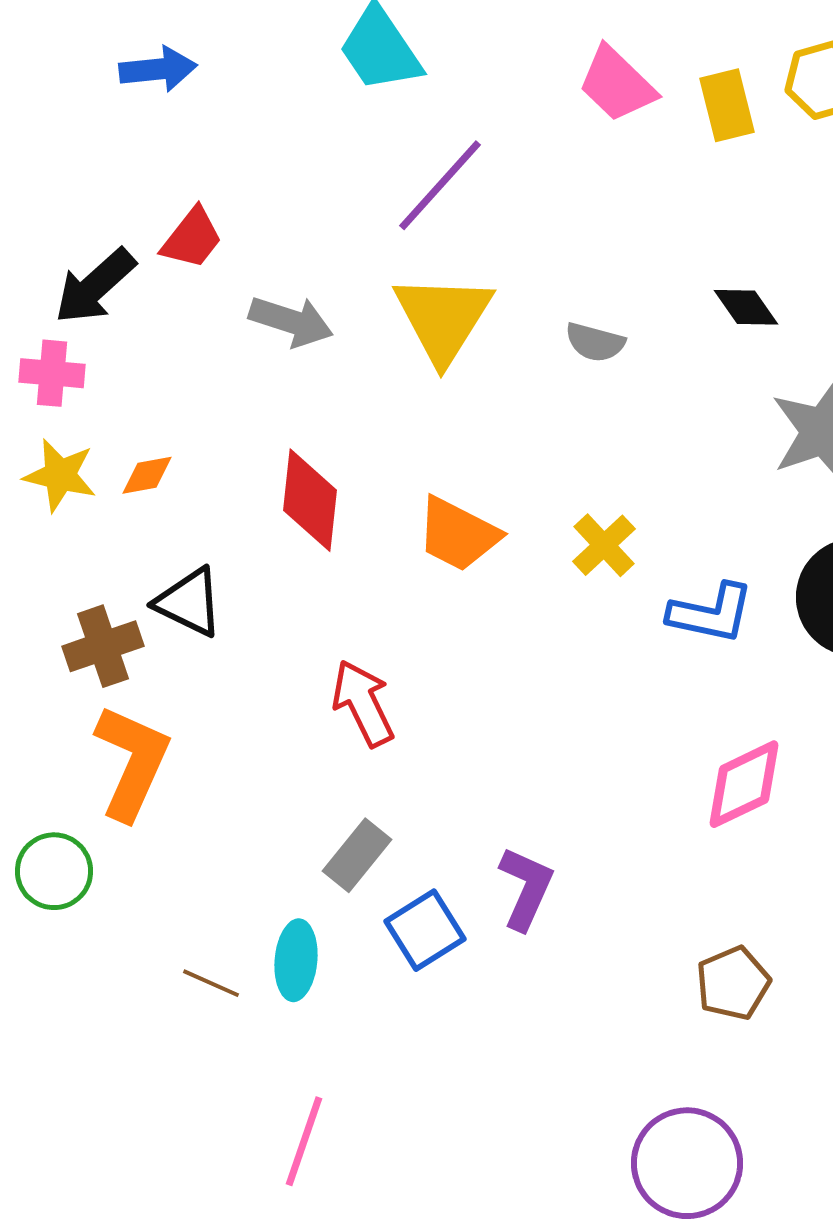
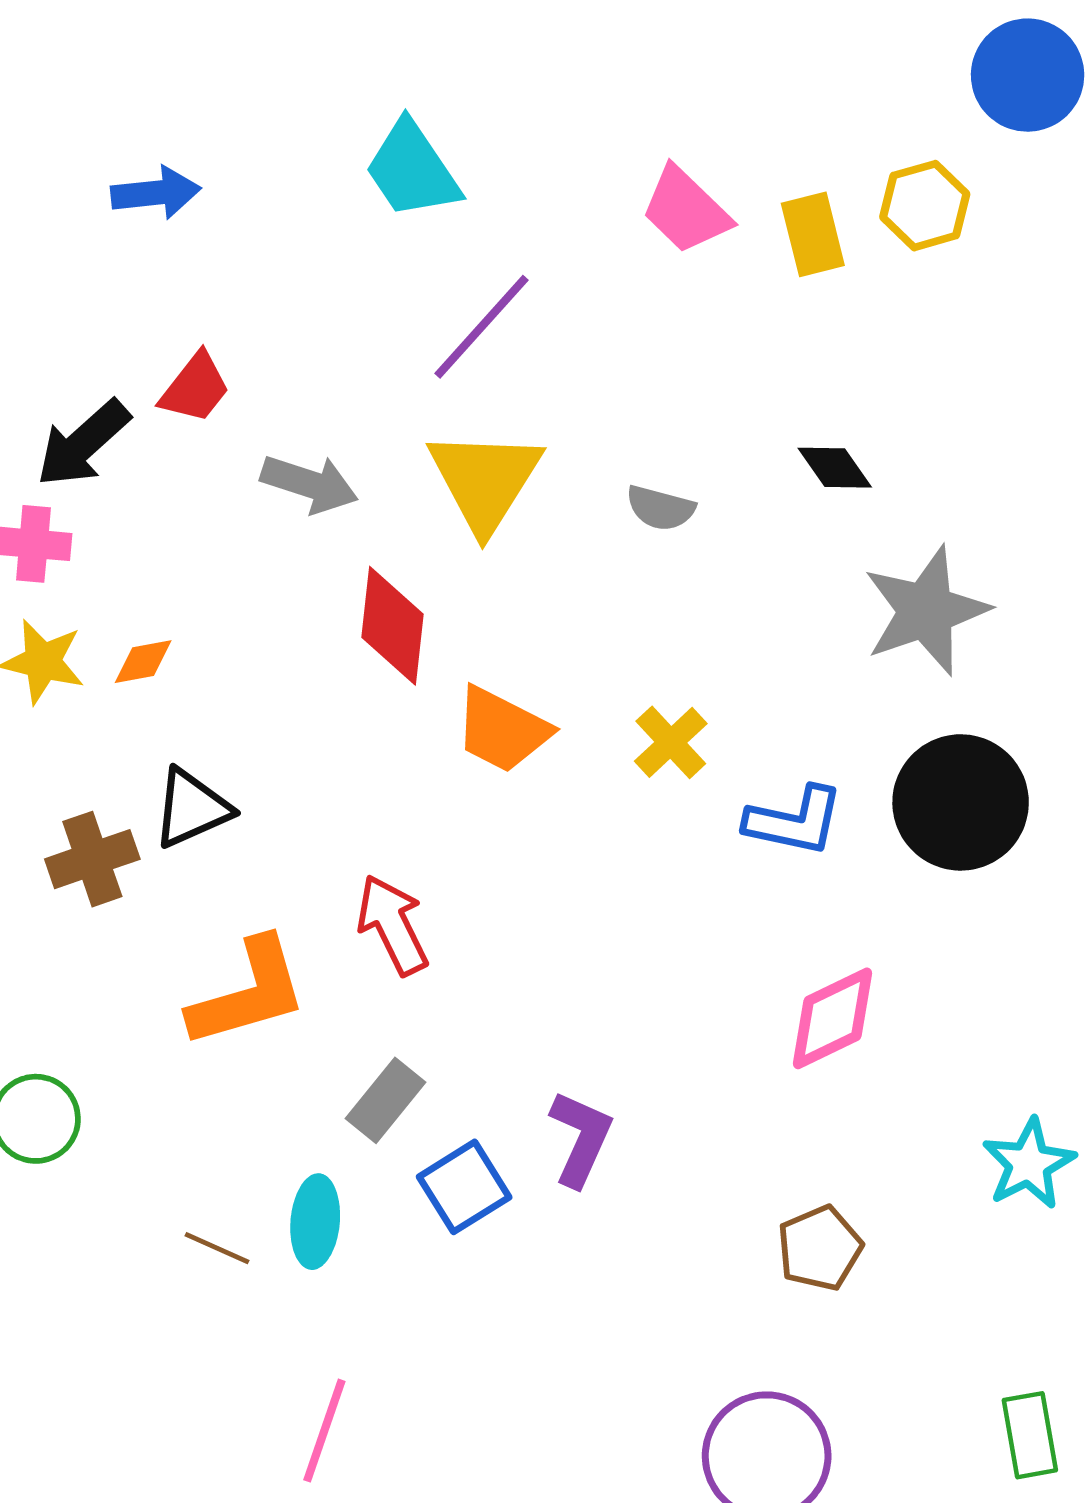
red diamond: (310, 500) -> (393, 626), moved
black triangle: (189, 602) -> (192, 808), turned -50
orange L-shape: (132, 762) -> (248, 993), moved, turned 50

